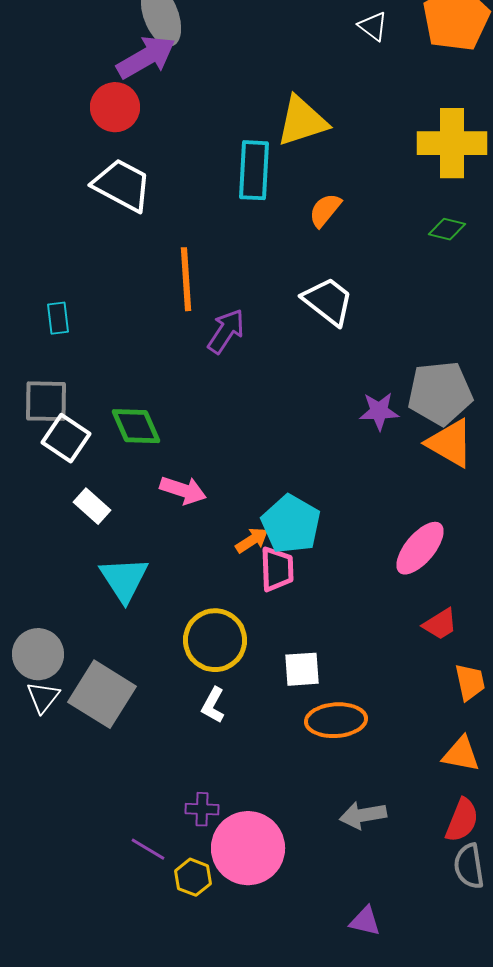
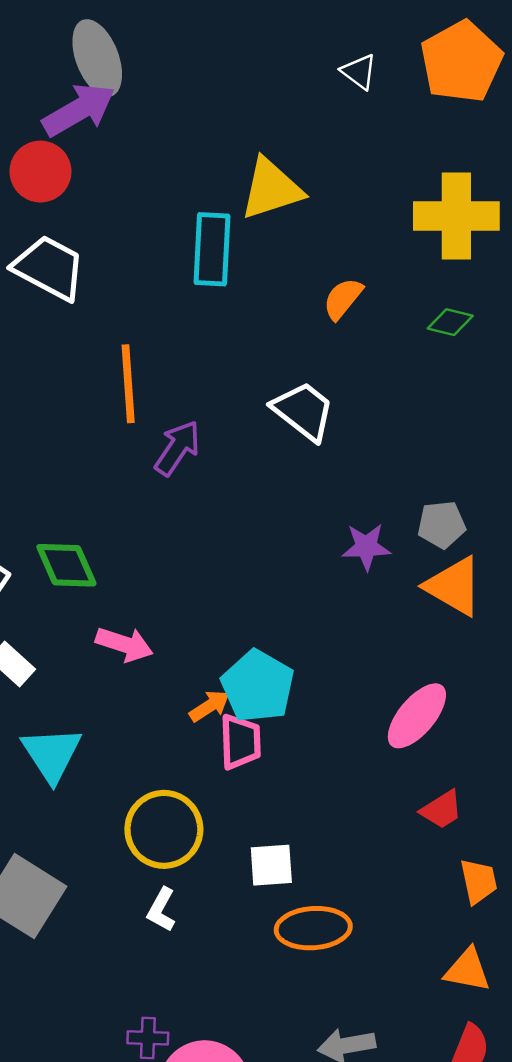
orange semicircle: (325, 210) -> (343, 299), moved
gray pentagon: (440, 393) -> (442, 525), size x0.6

